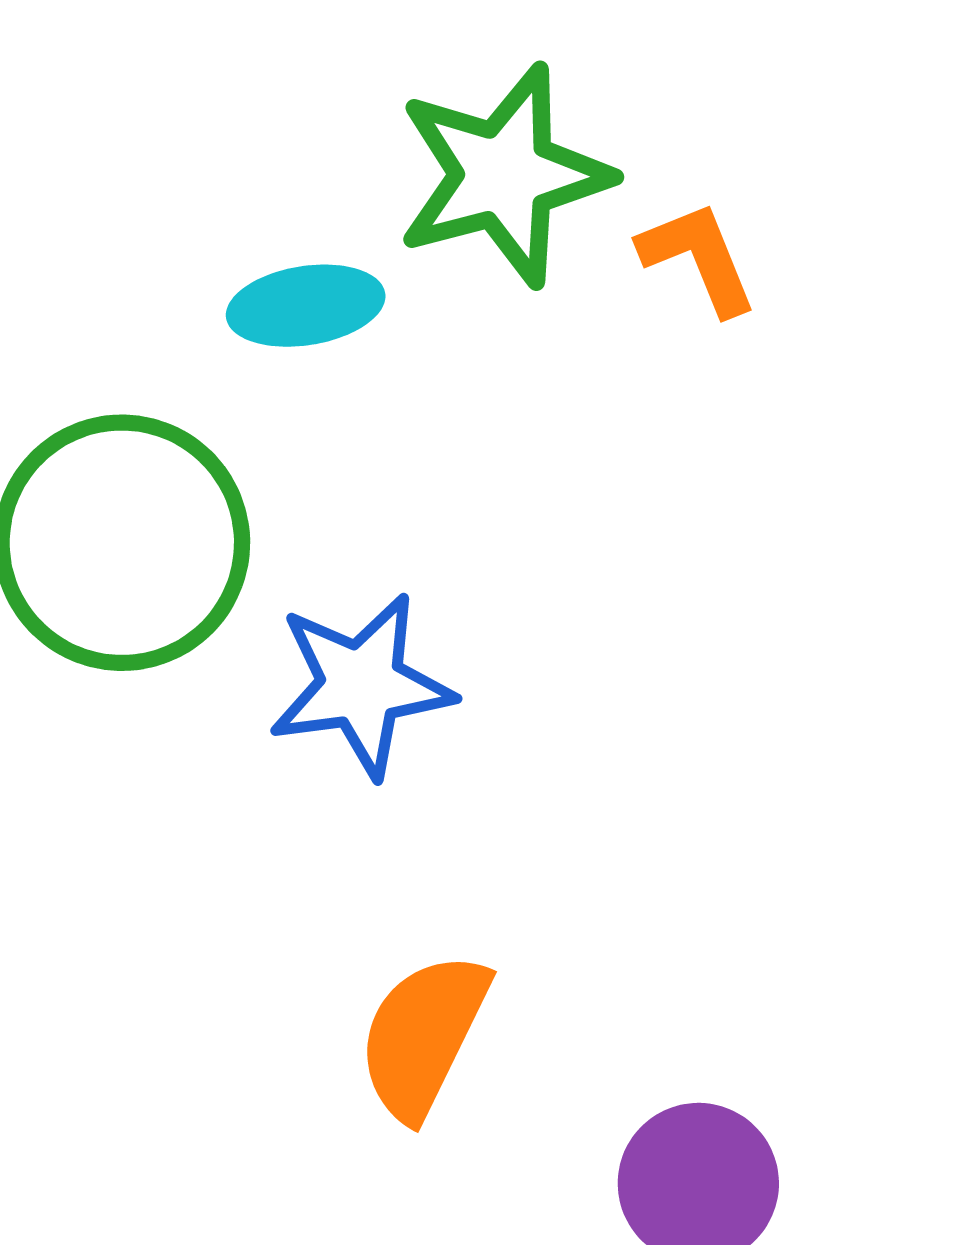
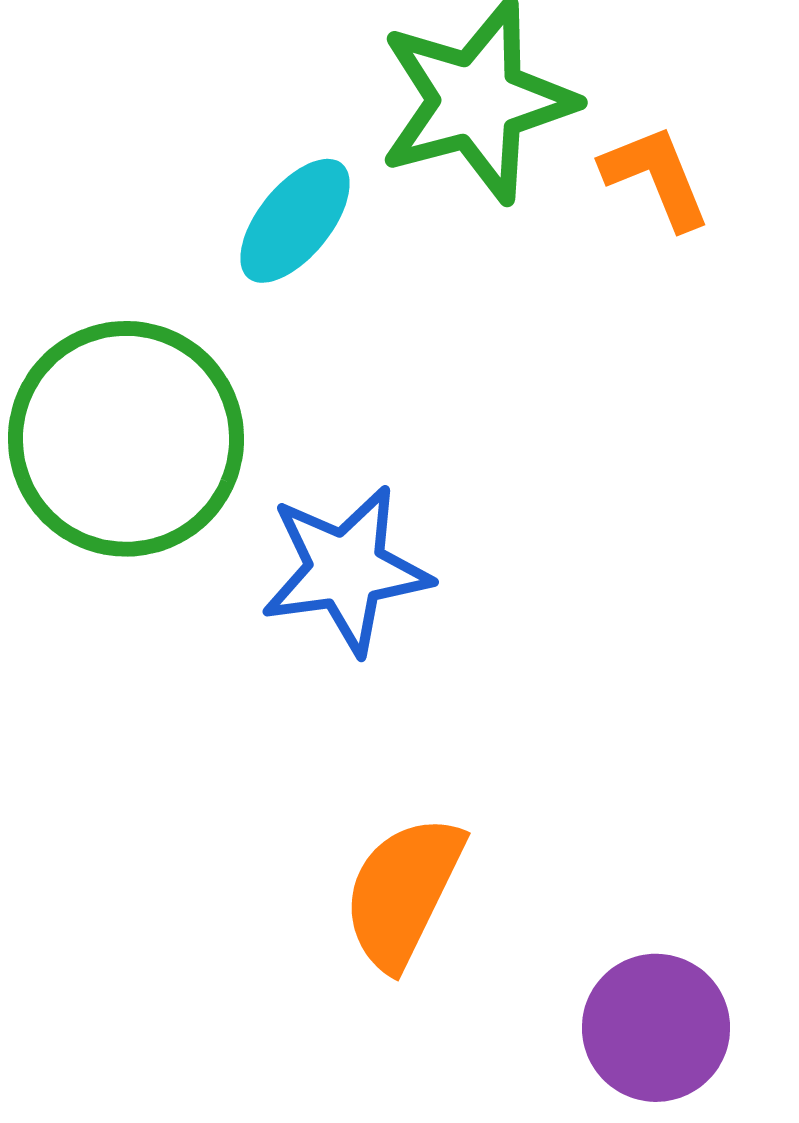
cyan ellipse: (306, 306) -> (295, 221), turned -42

